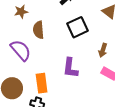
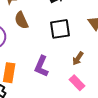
brown semicircle: (38, 30) -> (21, 20), turned -36

